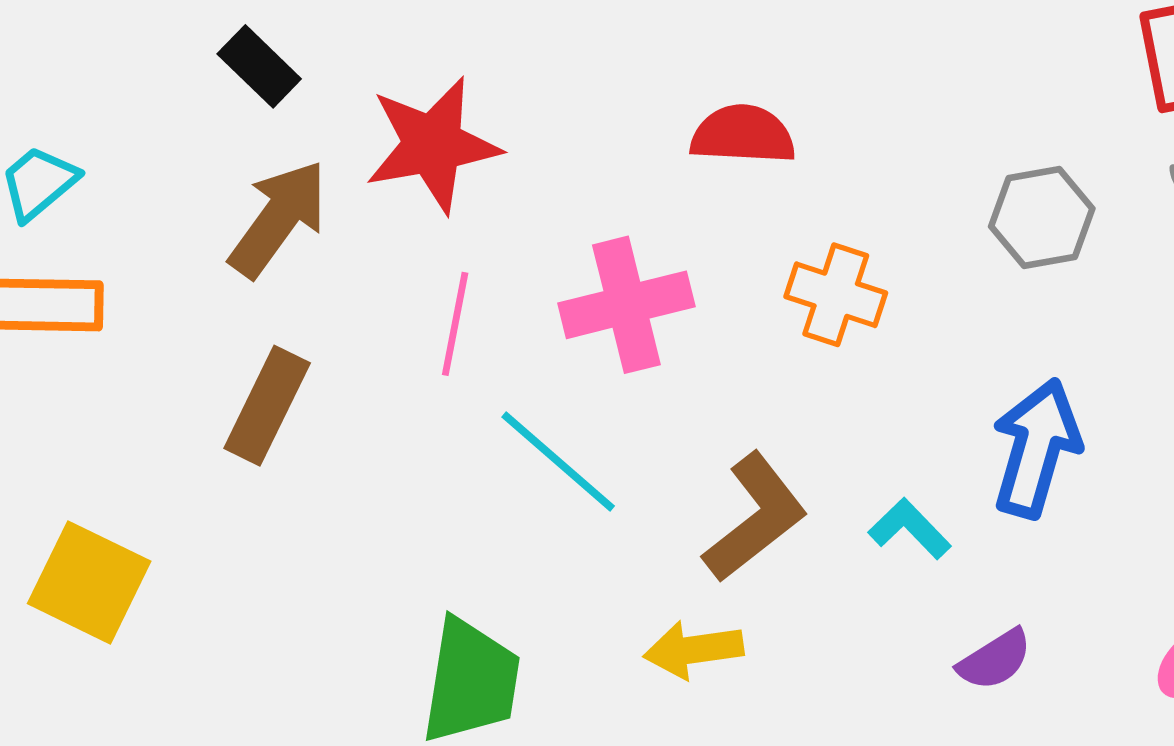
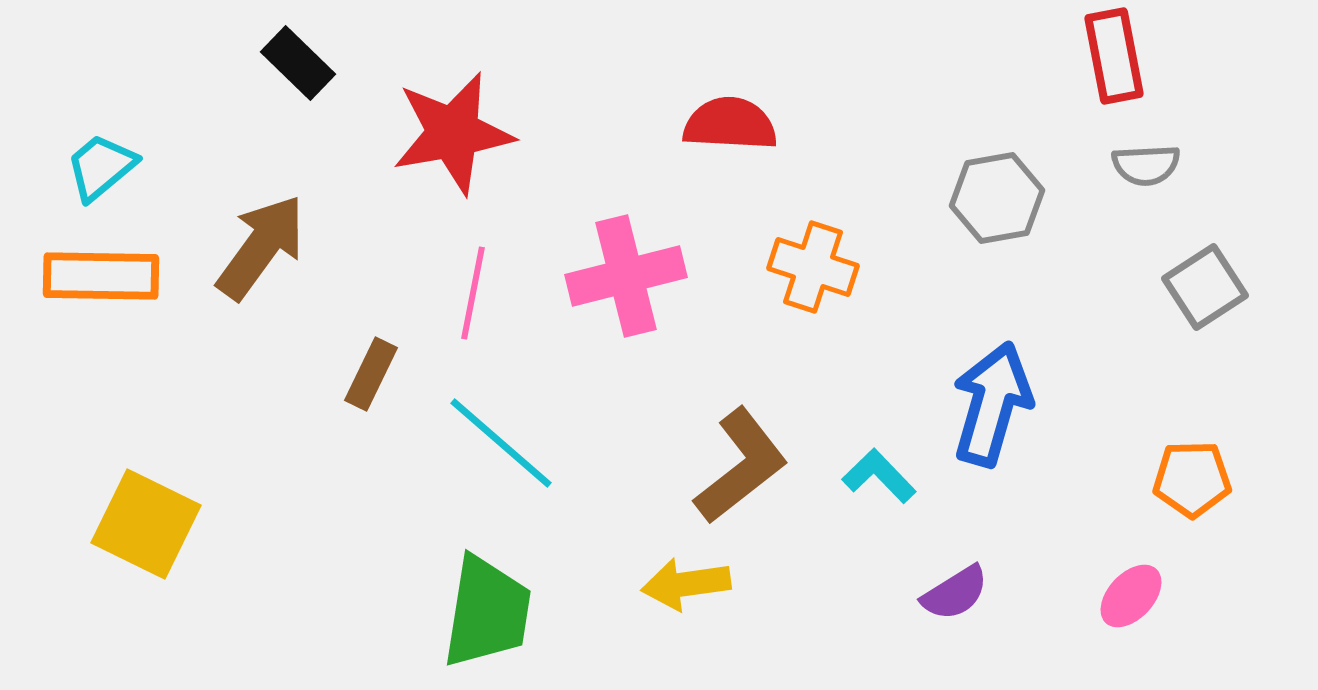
brown arrow: (278, 219) -> (261, 247), moved
brown rectangle: (267, 406) -> (371, 374), moved, size x0.7
cyan line: (558, 462) -> (501, 443), moved

